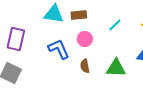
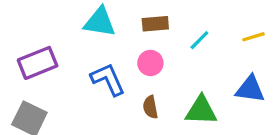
brown rectangle: (79, 15) -> (155, 24), moved
purple rectangle: (16, 39) -> (38, 63), turned 55

